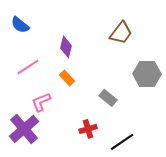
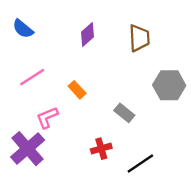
brown trapezoid: (121, 33) -> (139, 38), turned -40
purple diamond: (66, 47) -> (87, 35), moved, turned 35

